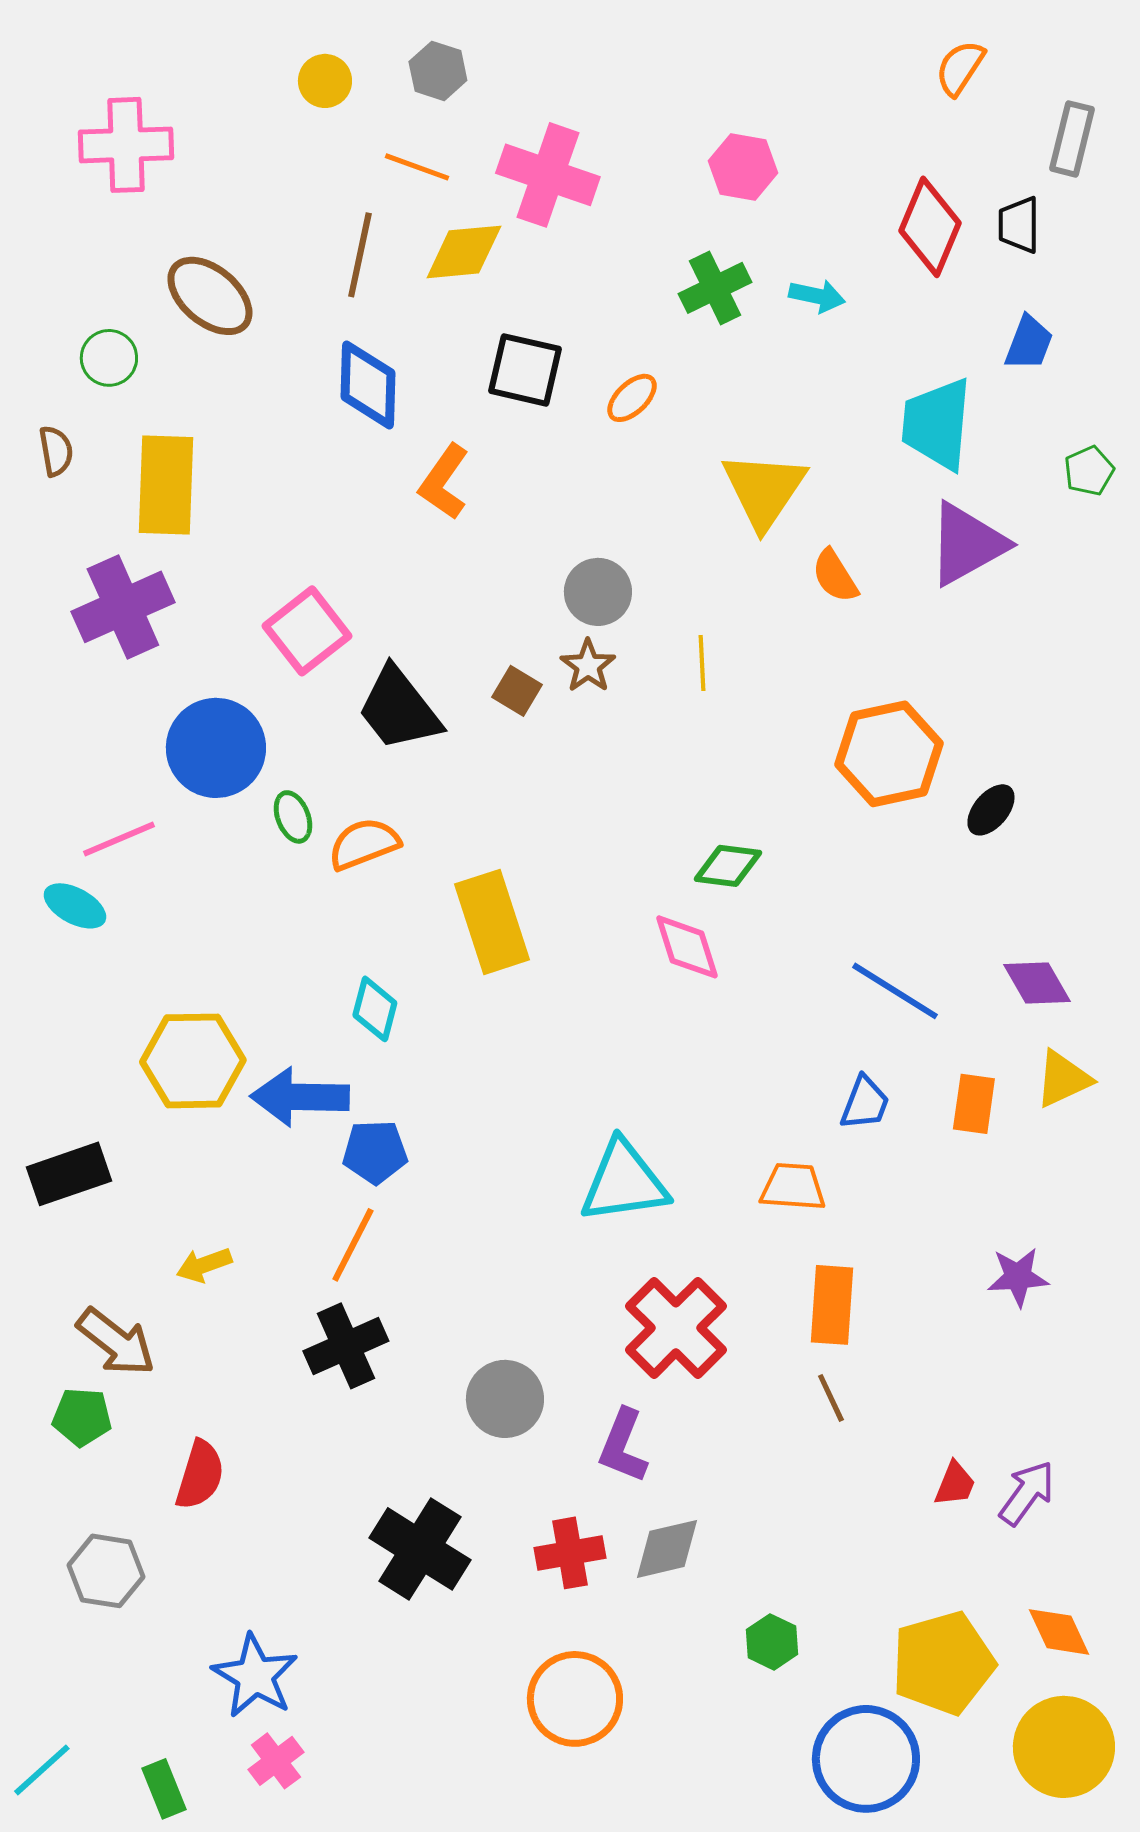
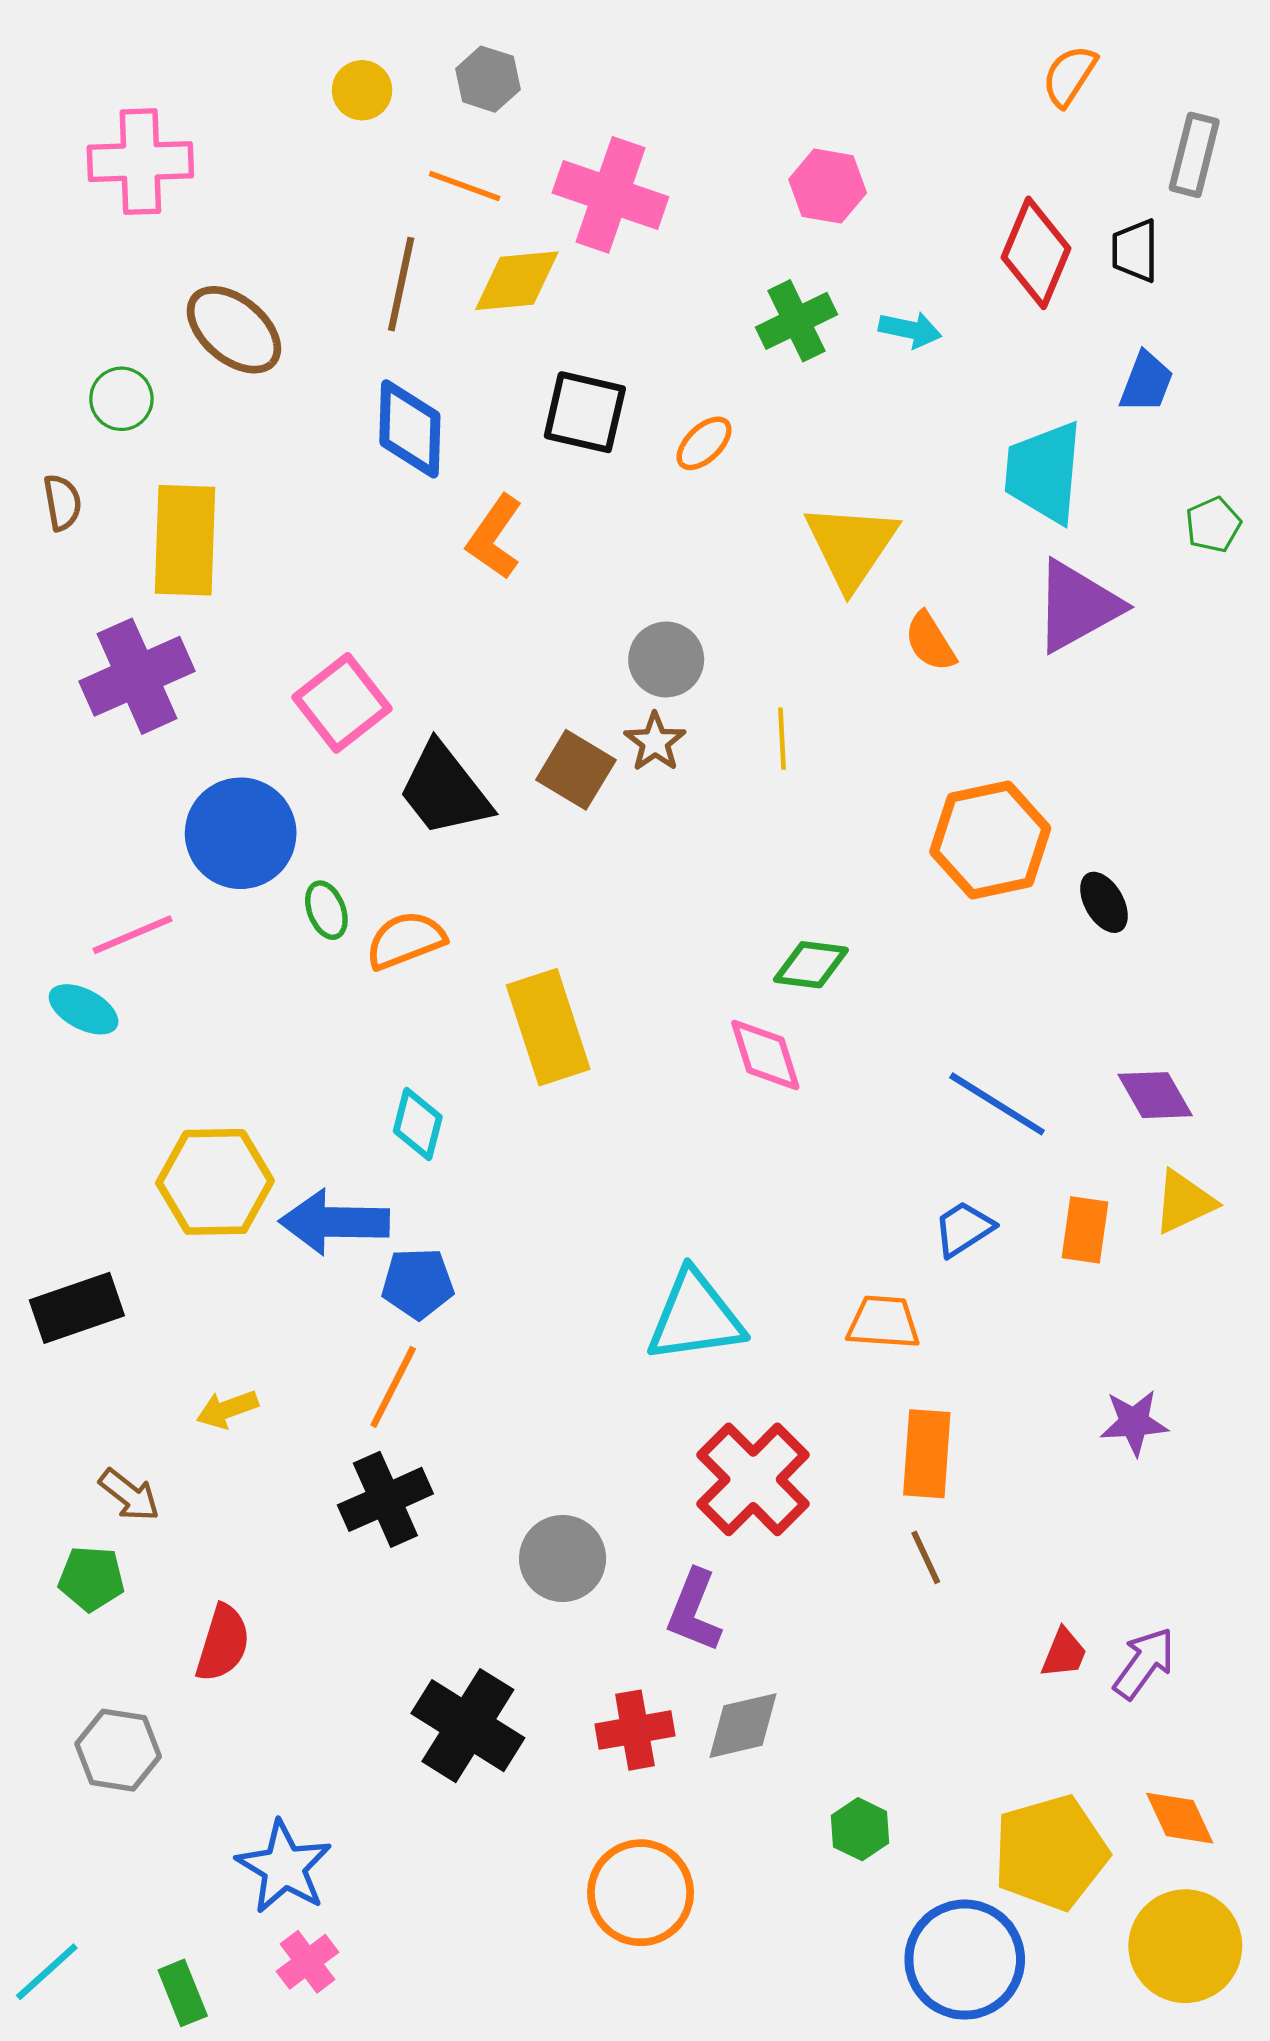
brown square: (517, 691) -> (576, 770), size x1.4
black ellipse: (991, 810) -> (1104, 902), turned -70
blue trapezoid: (865, 1103) -> (964, 1229), turned -144
brown arrow: (116, 1342) -> (129, 1495), size x0.7

